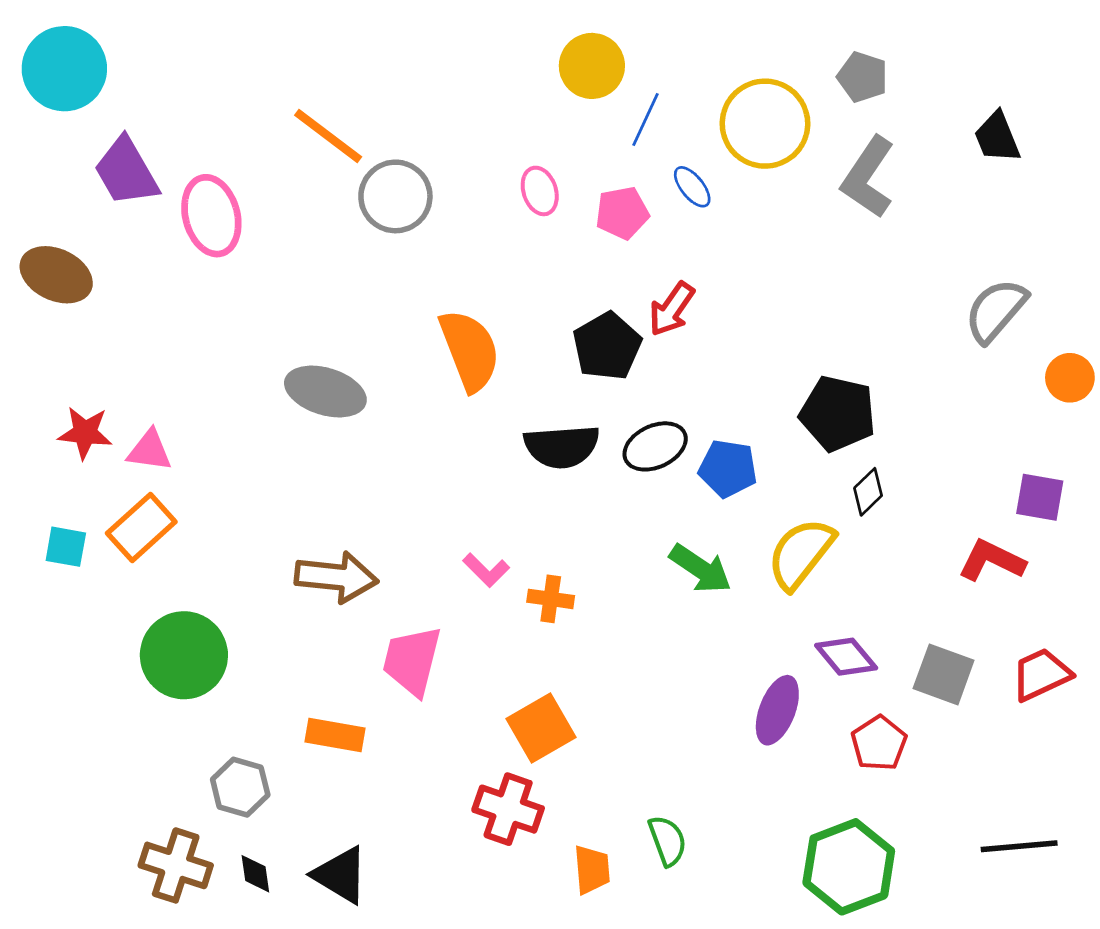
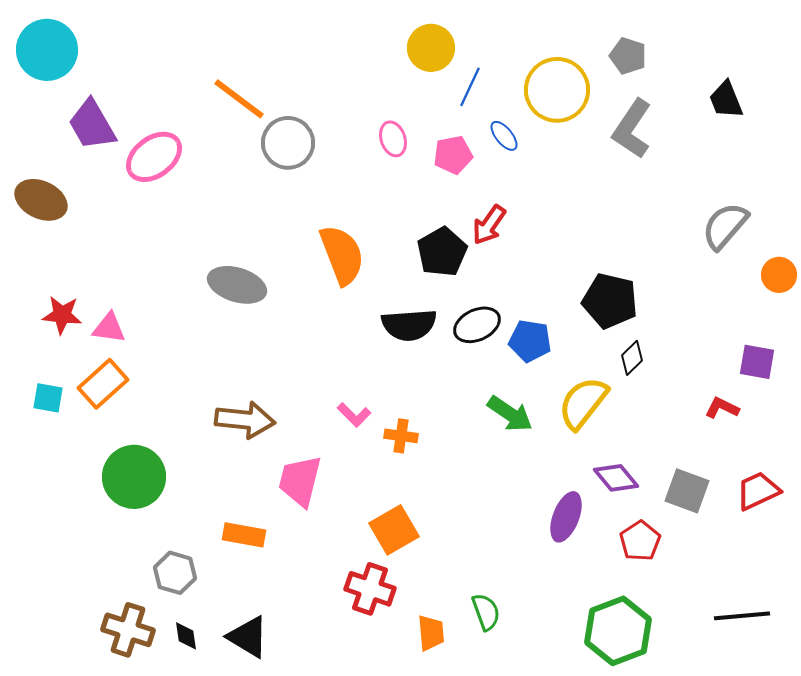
pink ellipse: (211, 216) -> (154, 157), turned 68
red L-shape: (992, 560) -> (722, 408), size x0.7

